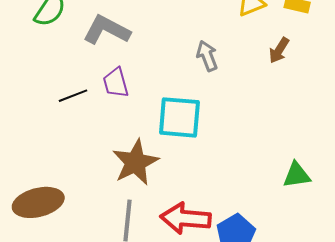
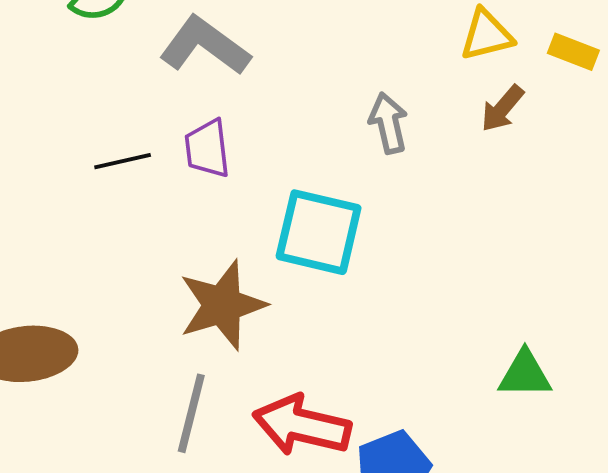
brown arrow: (279, 50) -> (502, 108), moved

